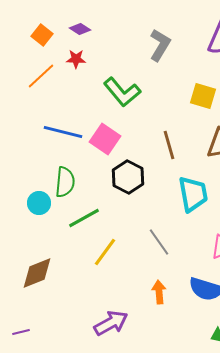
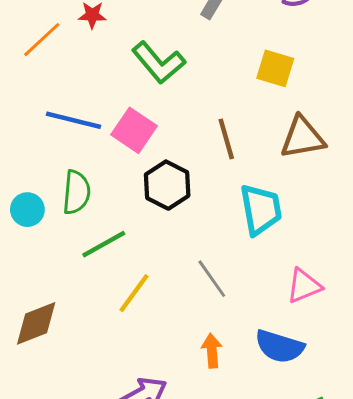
cyan circle: (39, 203) -> (27, 210), moved

